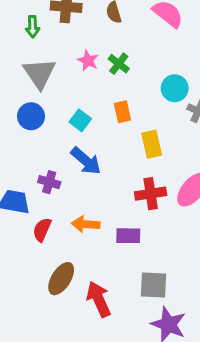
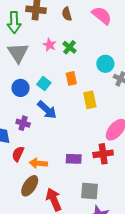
green arrow: (33, 27) -> (14, 22), size x1.5
blue circle: (31, 116) -> (21, 88), moved
red cross: (151, 194) -> (103, 154), moved
orange arrow: (86, 224) -> (38, 163), moved

